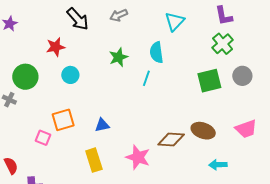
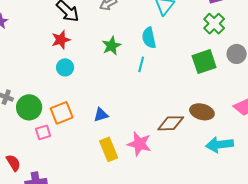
red star: (56, 47) -> (61, 40), moved
green circle: (25, 77) -> (29, 107), moved
pink square: (43, 138) -> (43, 132), turned -35
yellow rectangle: (94, 160) -> (109, 149), moved
cyan arrow: (218, 165) -> (220, 145), size x1.5

